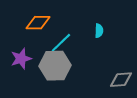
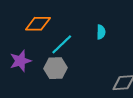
gray hexagon: (55, 66) -> (56, 68), size x0.7

